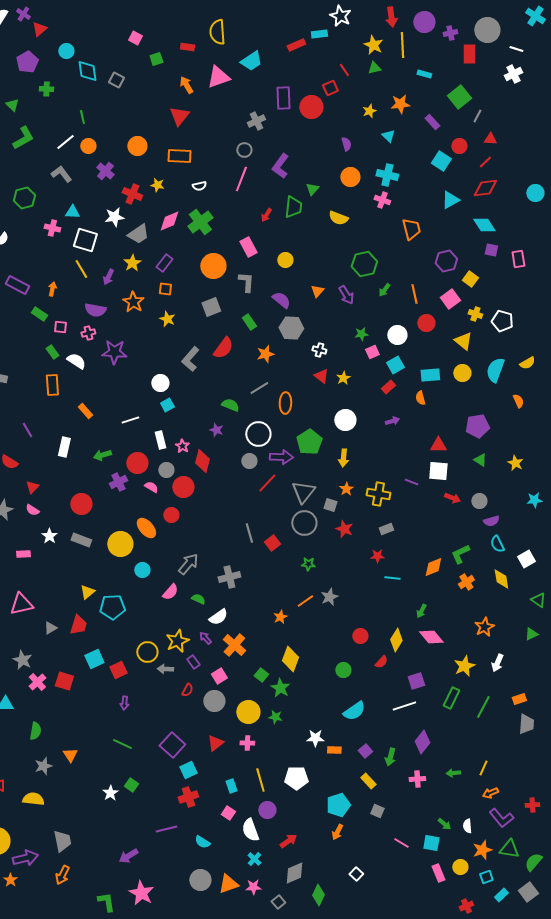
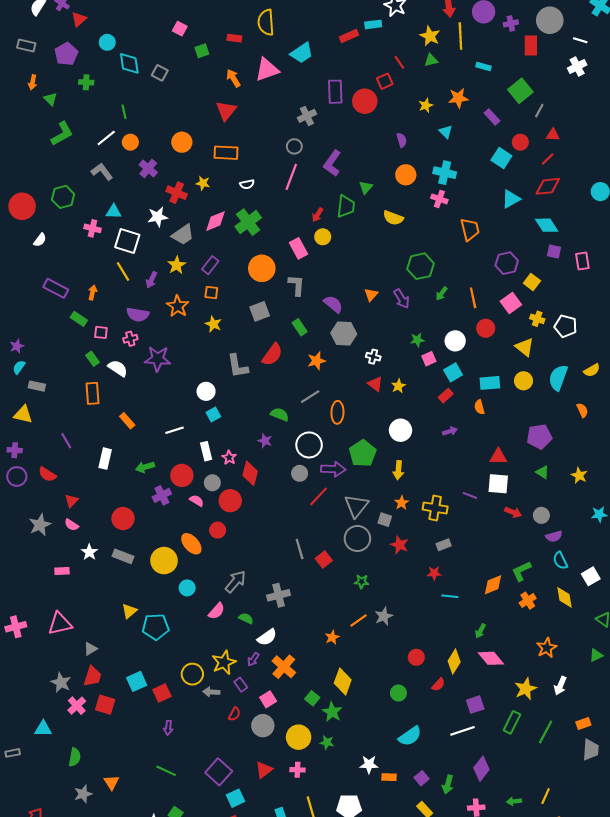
yellow circle: (285, 260) -> (323, 237), moved
gray L-shape: (190, 359) -> (238, 366), turned -50
red trapezoid: (78, 625) -> (93, 676), moved
purple arrow: (205, 638) -> (253, 659), turned -104

